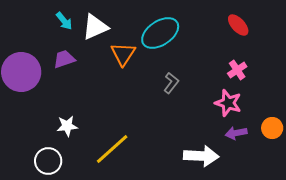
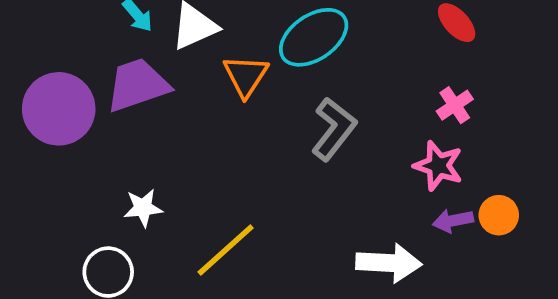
purple trapezoid: (64, 59) -> (138, 85), size x1.6
gray L-shape: (171, 83) -> (334, 129), size x1.6
orange circle: (272, 128) -> (499, 215), moved

